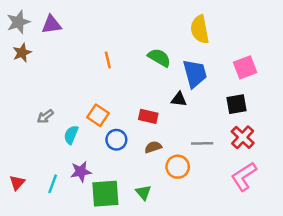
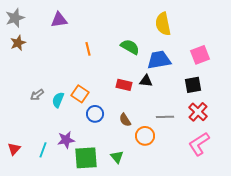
purple triangle: (51, 25) -> (59, 20), moved
blue trapezoid: (195, 74) -> (159, 60), turned -85
red rectangle: (148, 116) -> (124, 85), moved
cyan semicircle: (71, 135) -> (58, 100), moved
brown semicircle: (153, 147) -> (125, 120), turned -104

